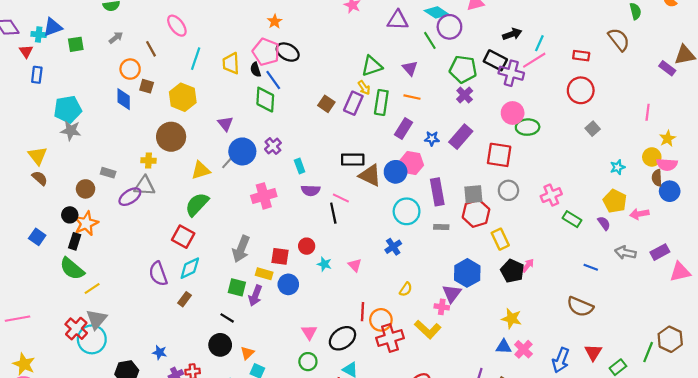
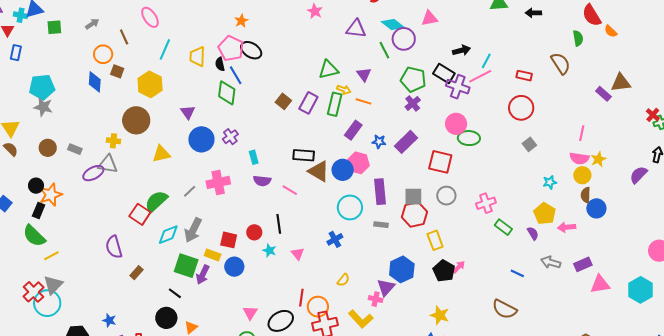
yellow arrow: (364, 88) -> (344, 90), moved, turned -40
gray line: (228, 162) -> (190, 191), moved
pink semicircle: (667, 165) -> (579, 158), moved
brown circle: (86, 189) -> (48, 148), moved
green semicircle: (197, 204) -> (156, 201), moved
black line: (333, 213) -> (279, 224), moved
cyan diamond: (190, 268) -> (168, 235), moved
green square: (237, 287) -> (186, 266), size x1.4

